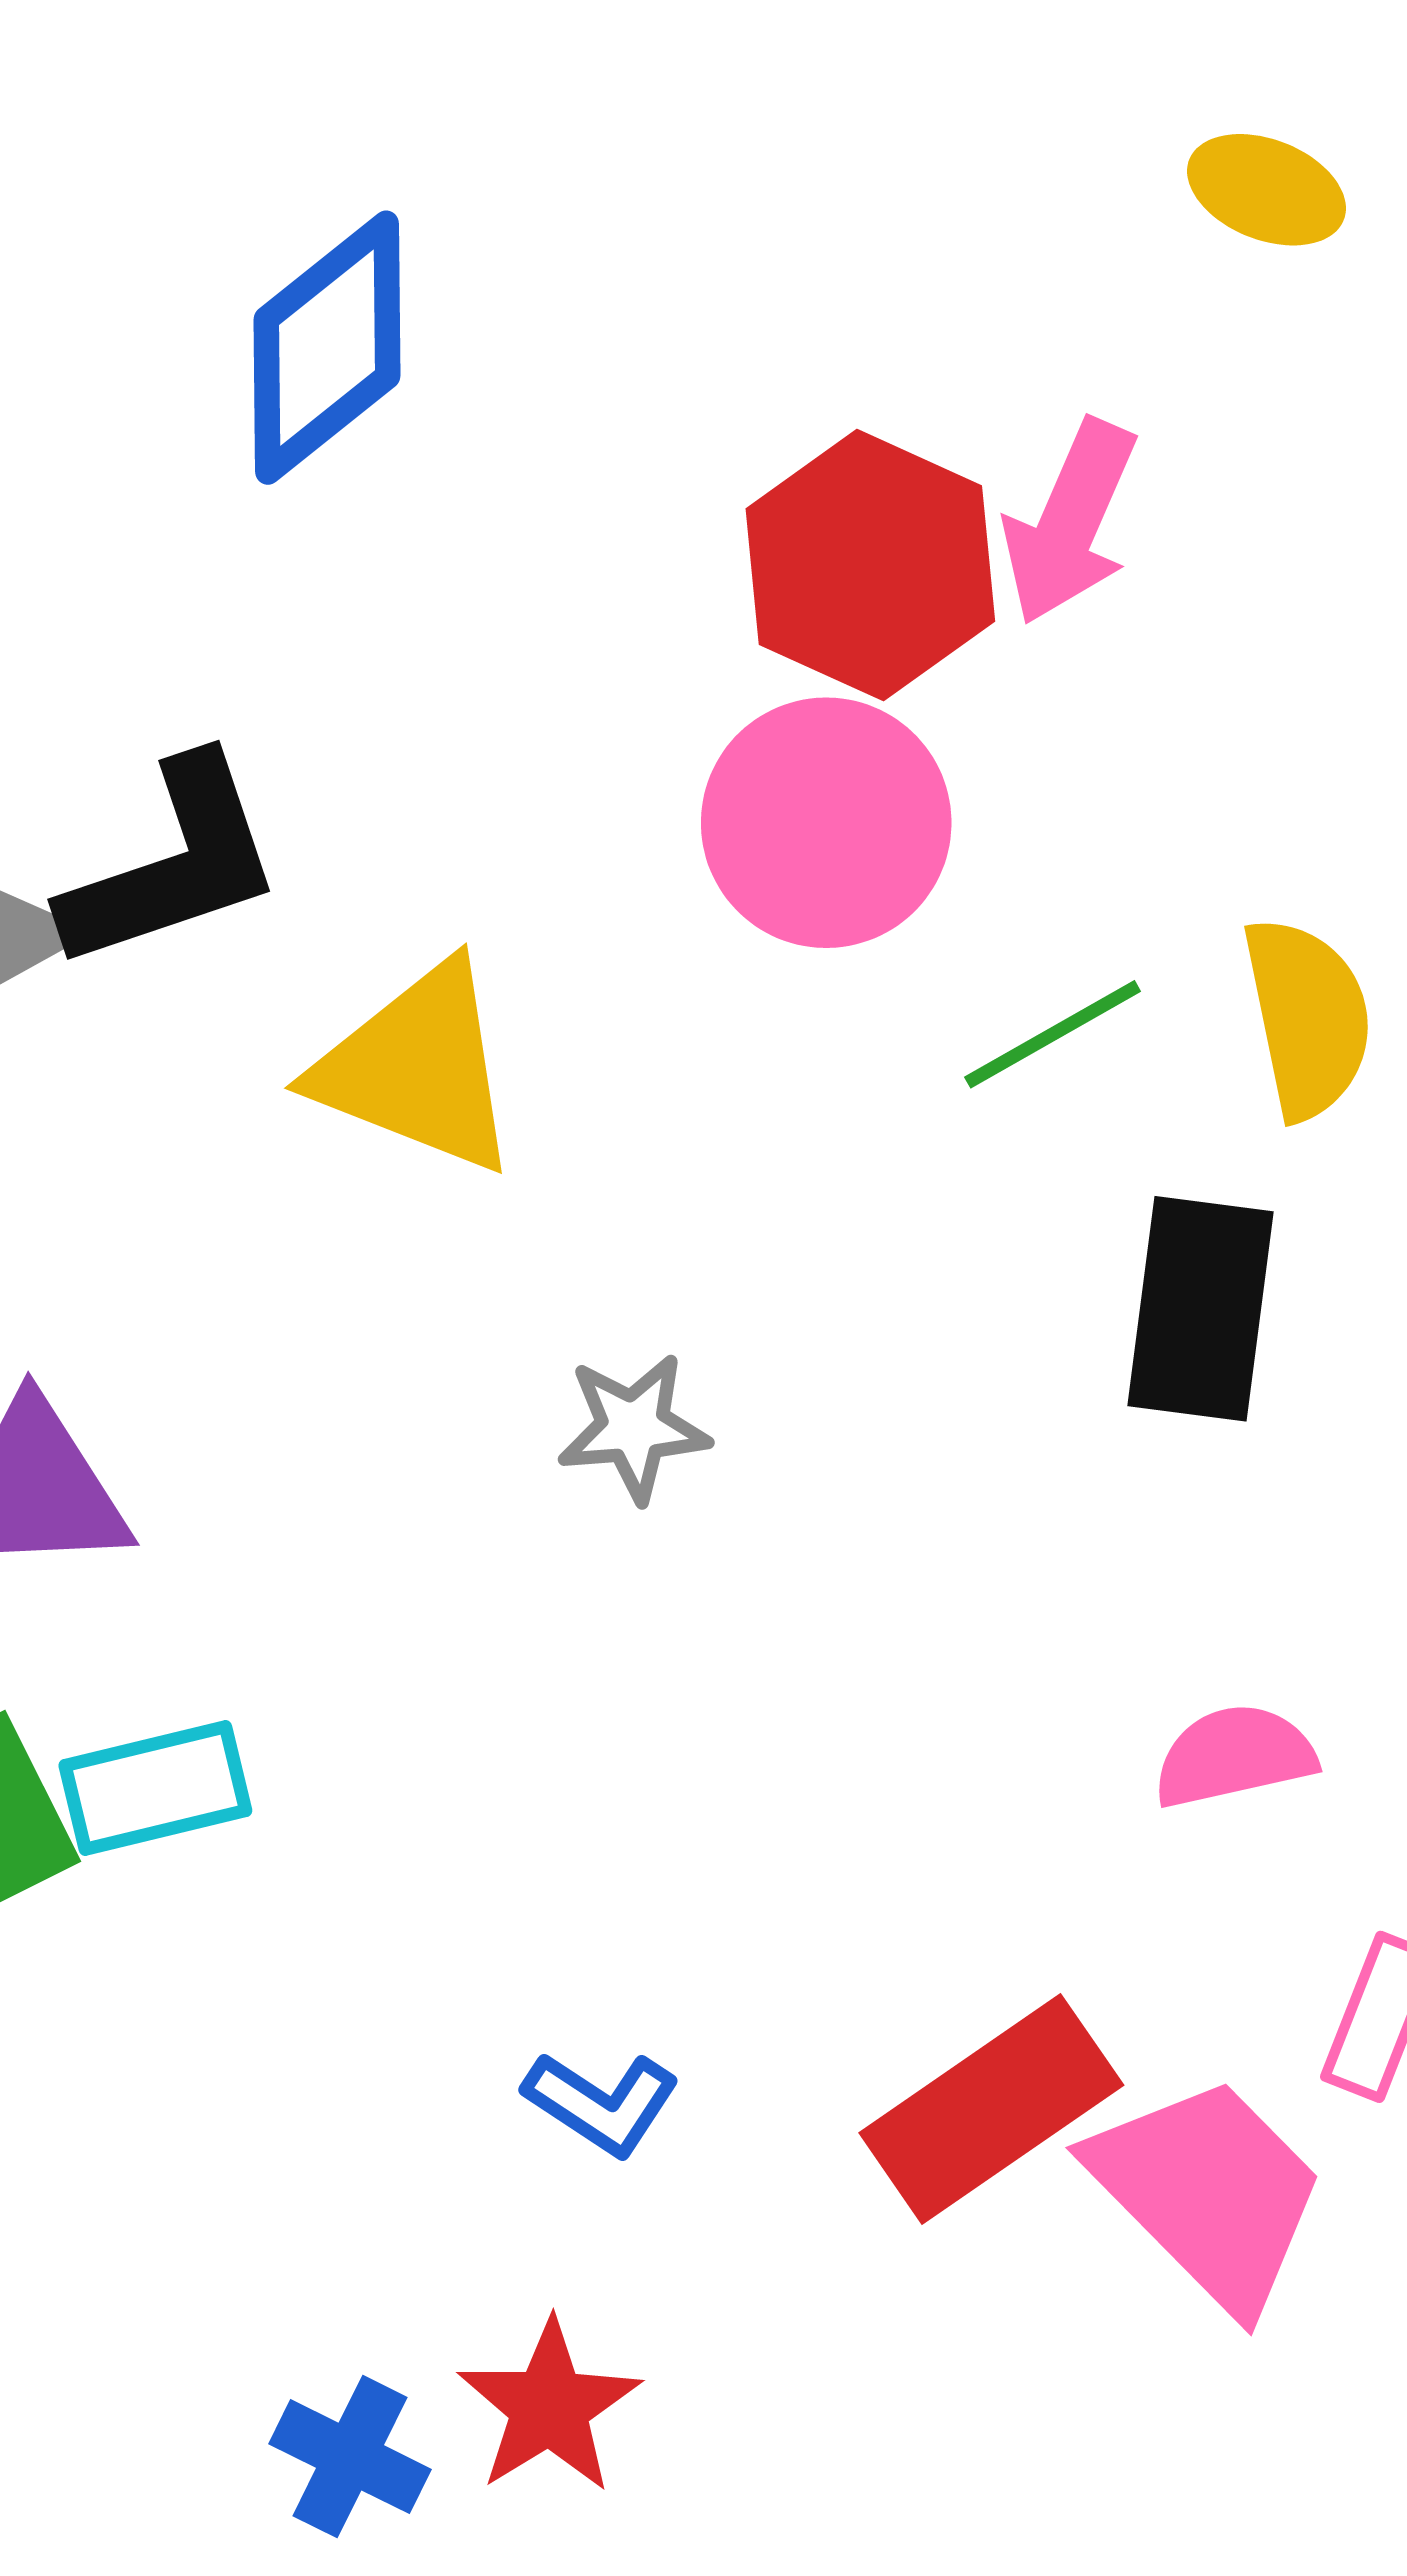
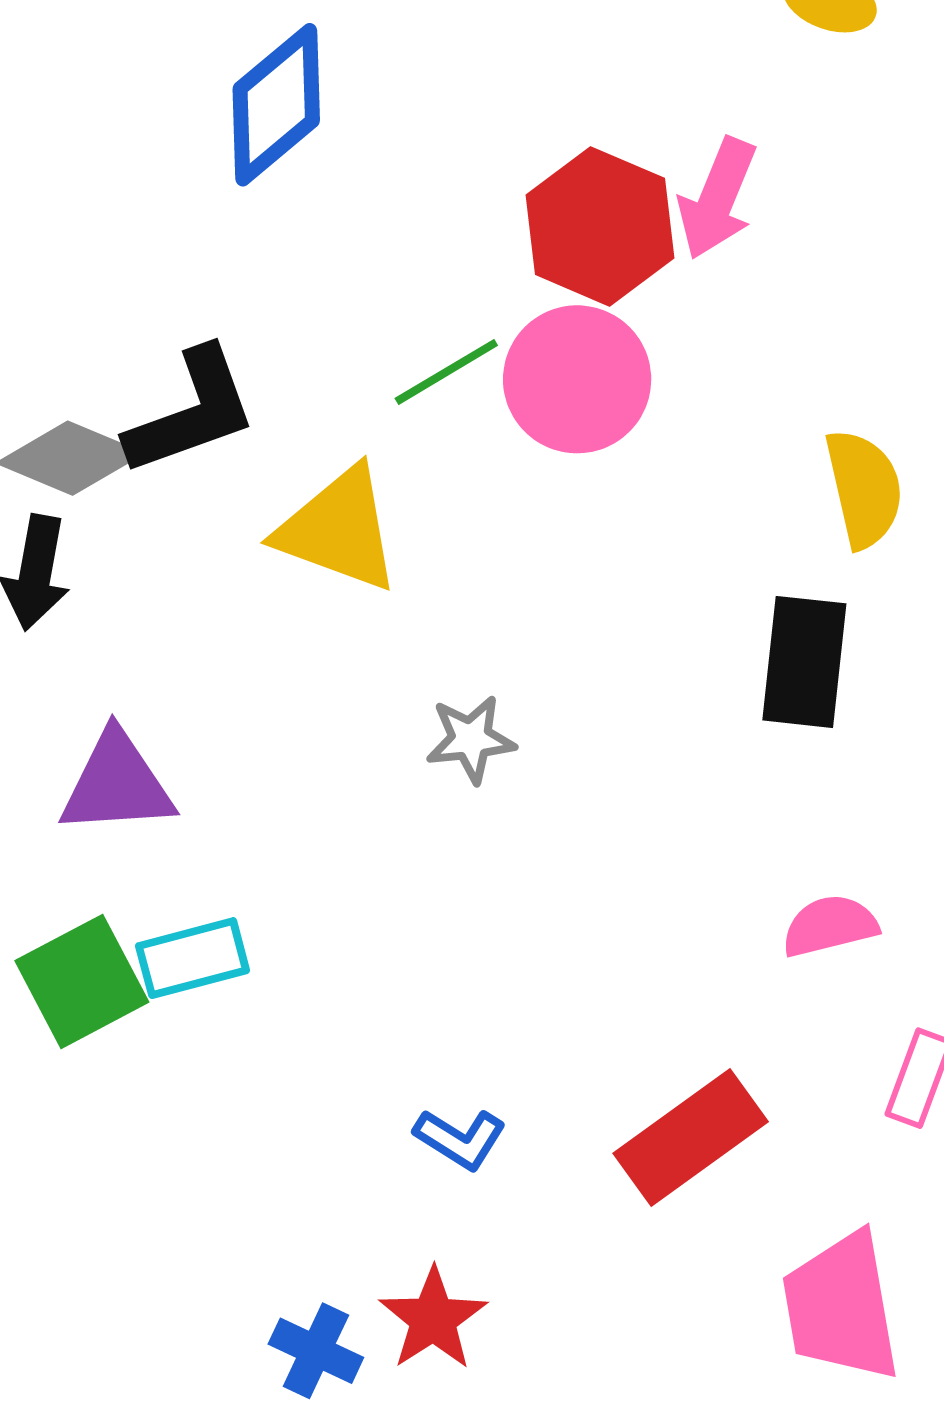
green line: (1053, 1034) -> (446, 372), moved
pink trapezoid: (1208, 2192) -> (841, 1307), moved, turned -144

